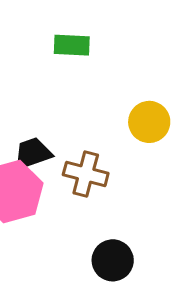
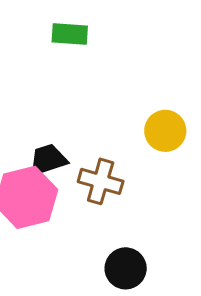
green rectangle: (72, 45) -> (70, 34), moved

